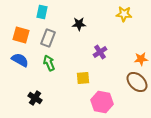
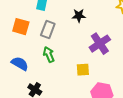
purple cross: (100, 52) -> (100, 44), size x1.5
blue semicircle: (20, 60) -> (20, 64), moved

